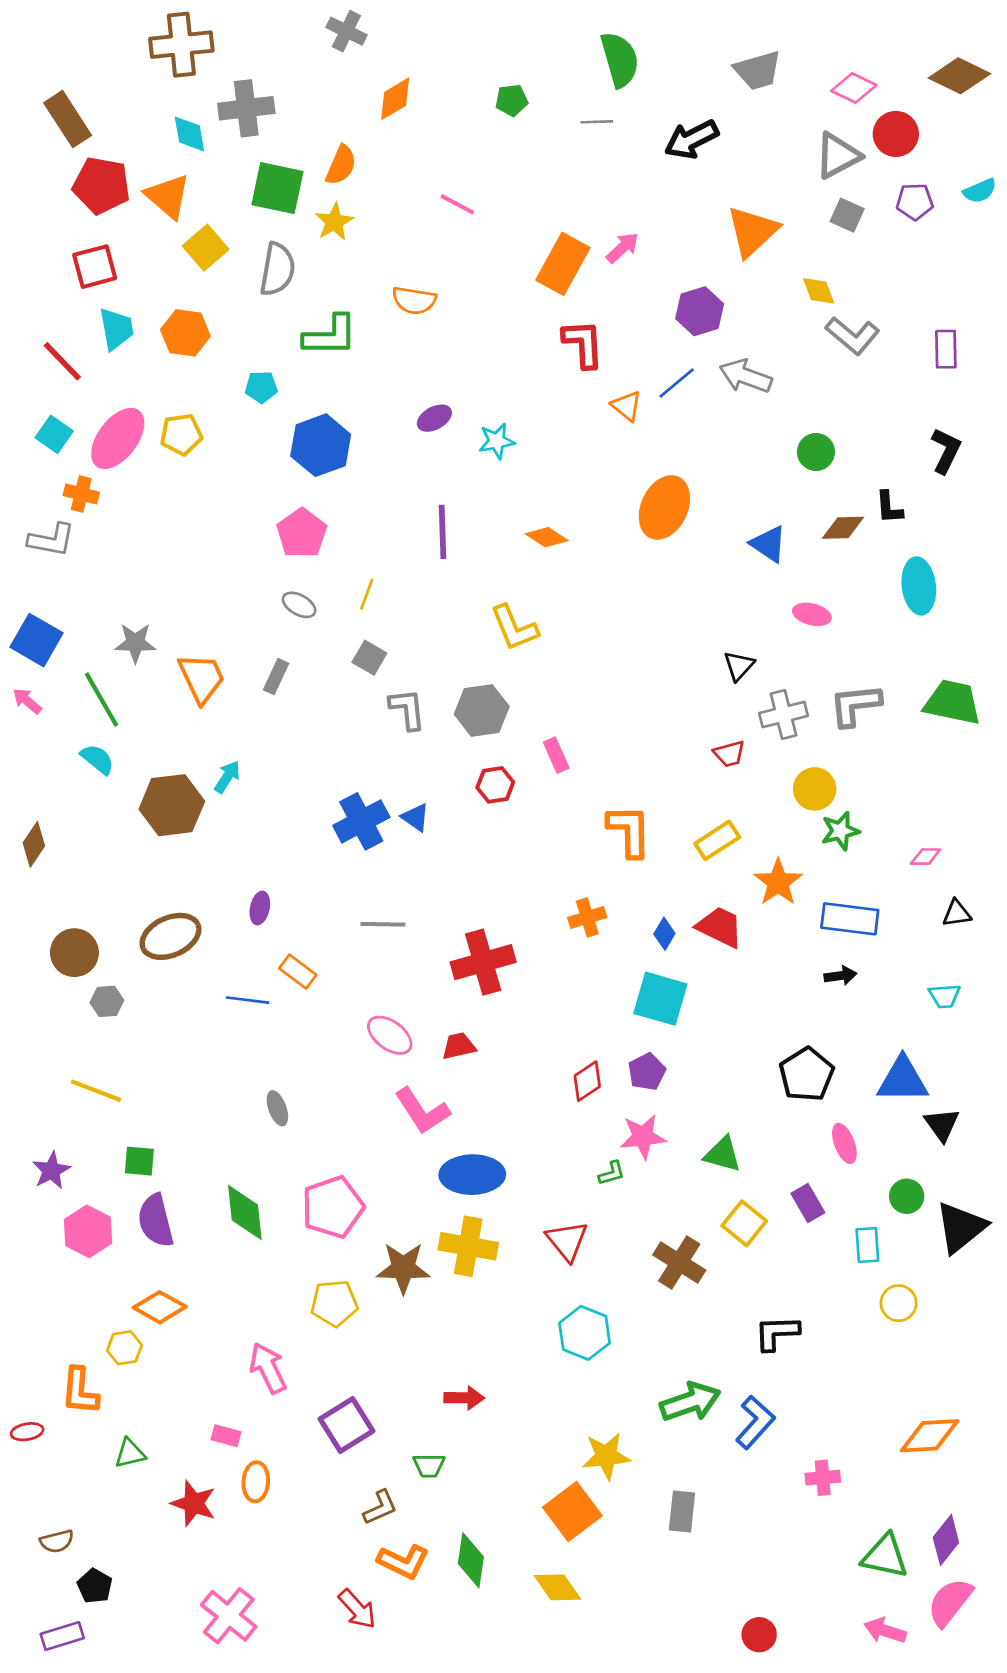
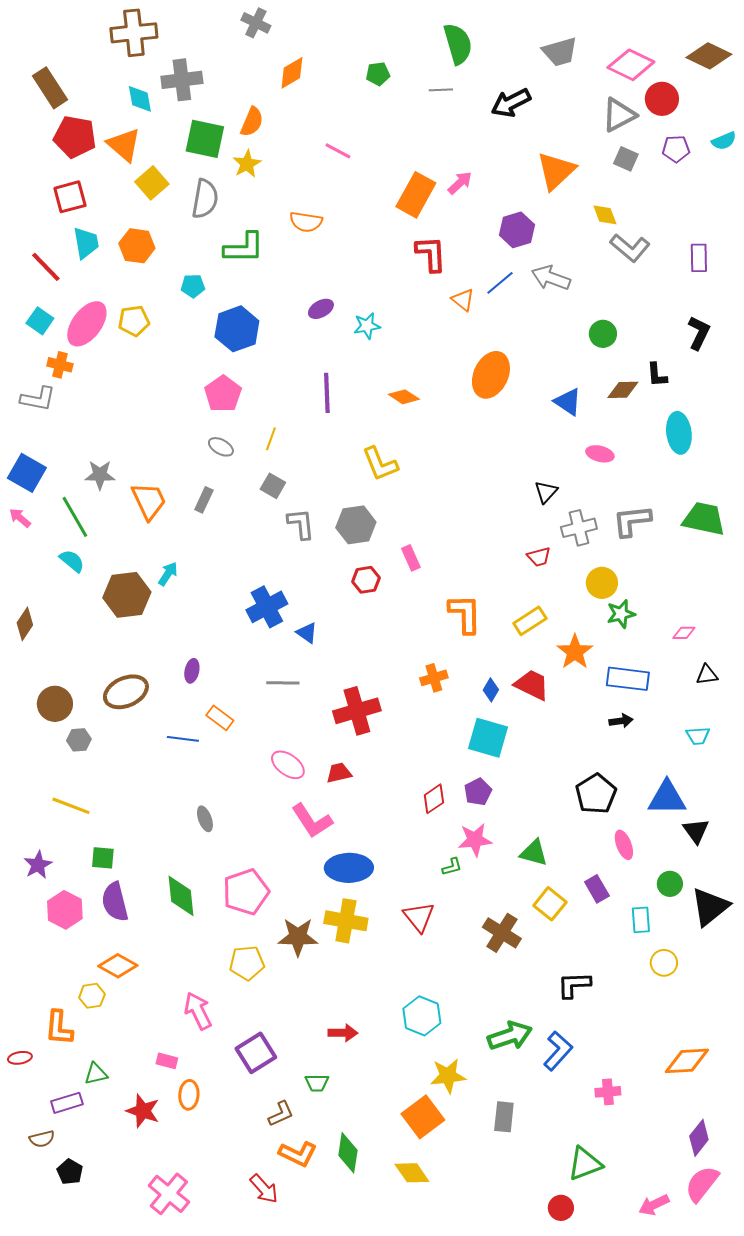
pink diamond: (854, 88) -> (631, 65), size x1.4
blue triangle: (415, 817) -> (307, 633), moved
cyan hexagon: (585, 1333) -> (422, 1016), moved
green triangle: (885, 1556) -> (585, 1164), moved, turned -33
pink arrow: (885, 1631) -> (654, 1205), turned -44
purple rectangle: (62, 1636) -> (67, 1103), moved

